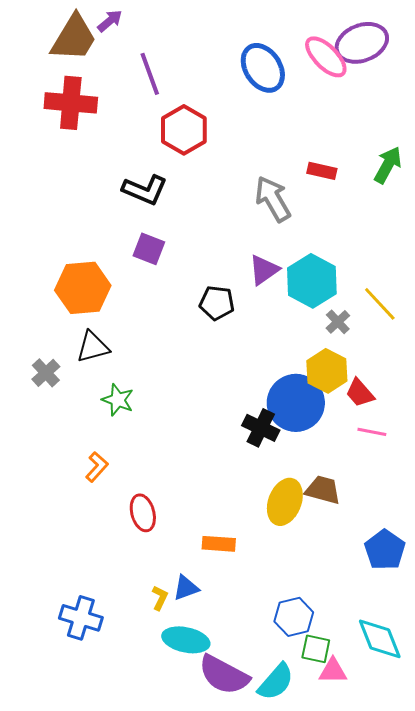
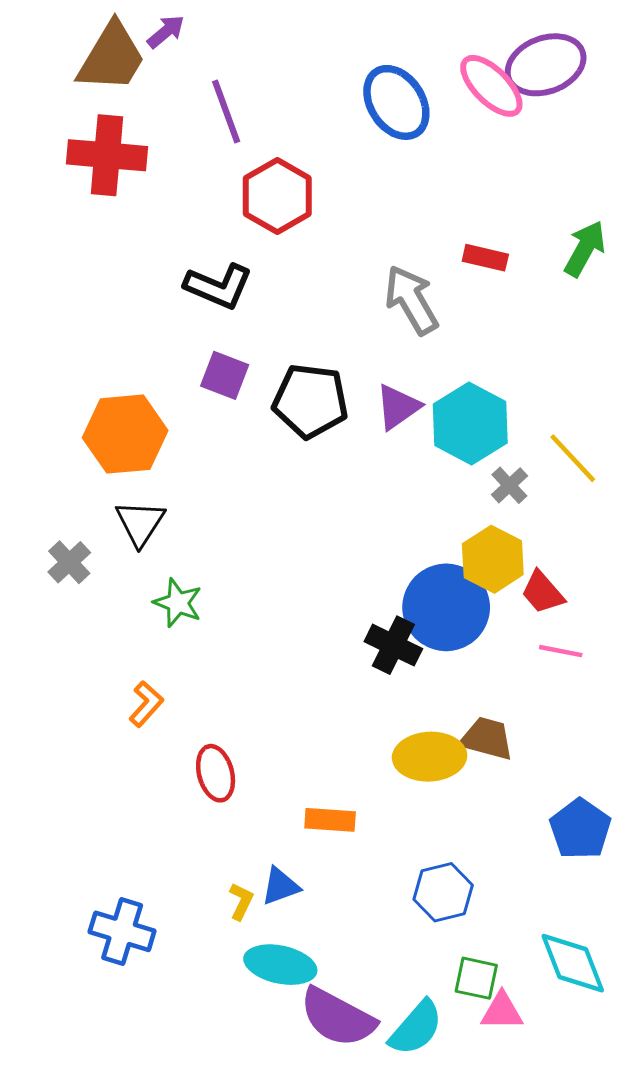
black pentagon: (217, 303) -> (310, 401), moved, size x1.4
black triangle: (93, 347) -> (140, 523), turned -42
yellow ellipse: (285, 502) -> (430, 757), turned 66
blue hexagon: (294, 617) -> (443, 892), moved

